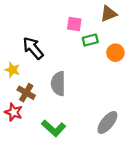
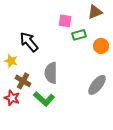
gray ellipse: (107, 122) -> (97, 85), moved
green L-shape: (54, 128) -> (44, 99), moved

